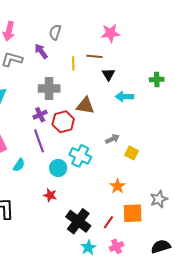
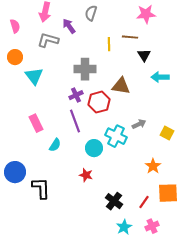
purple arrow: (41, 51) -> (69, 26), moved
gray arrow: (112, 139) -> (139, 124), moved
black cross: (78, 221) -> (114, 201), size x0.7

